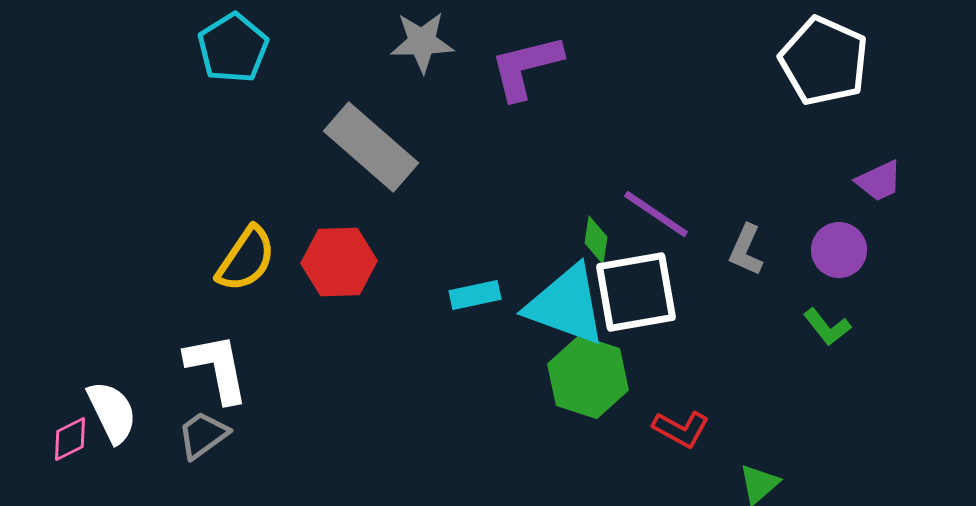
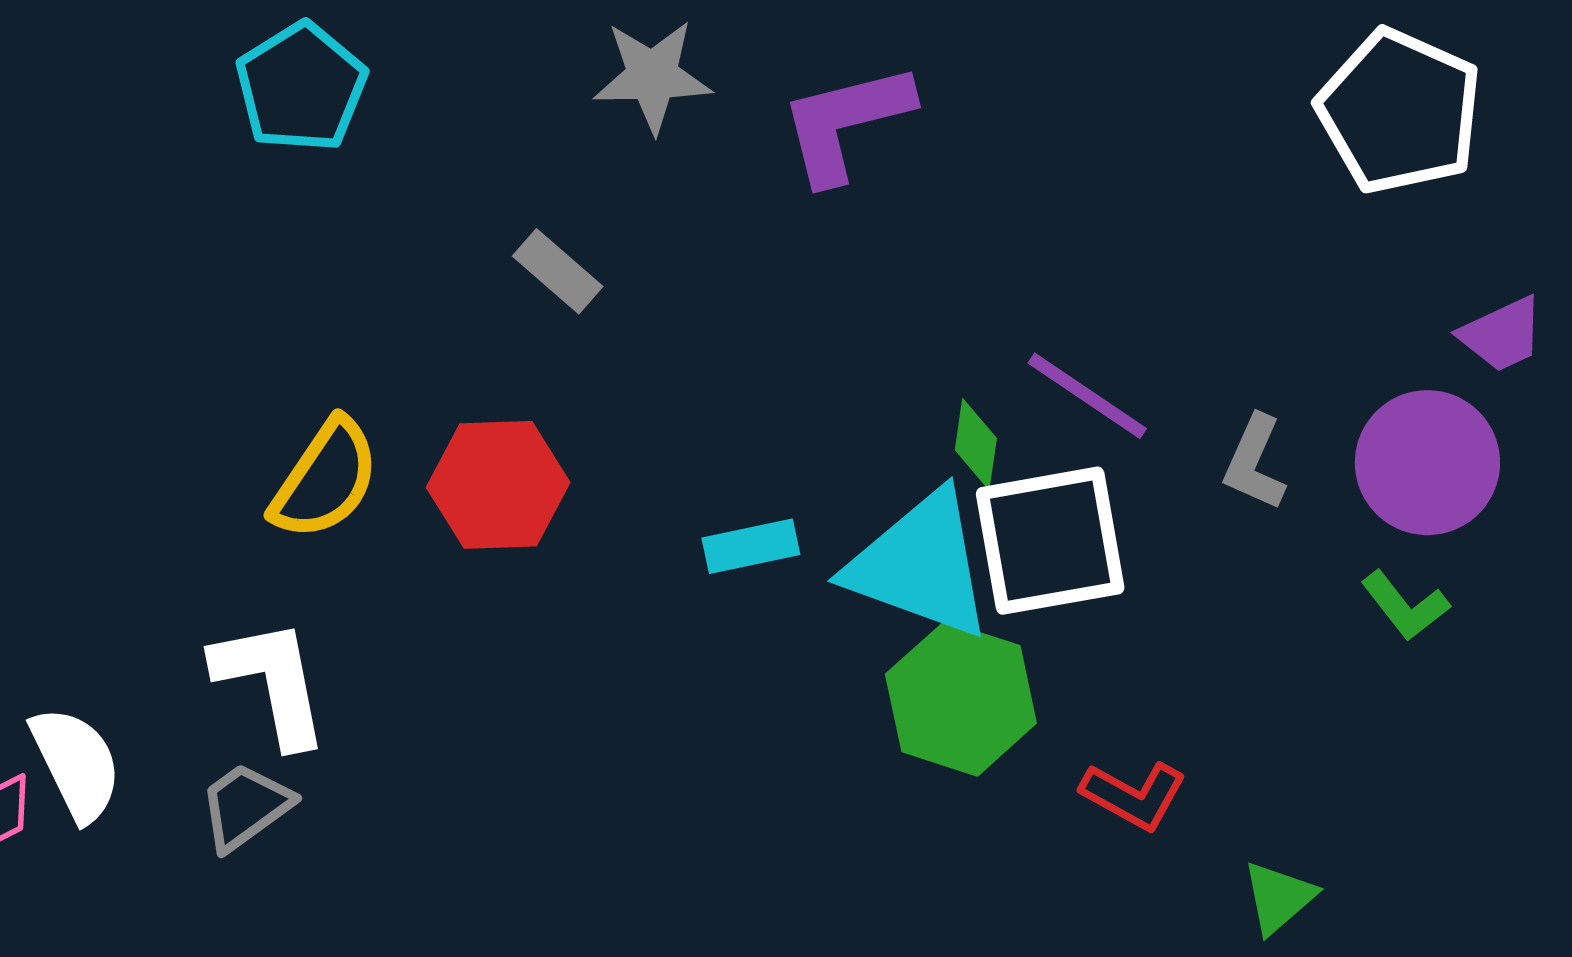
gray rectangle: (371, 147) -> (558, 271), size x0.5
purple circle: (839, 250) -> (1427, 463), size x1.4

